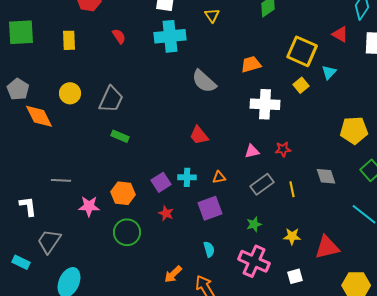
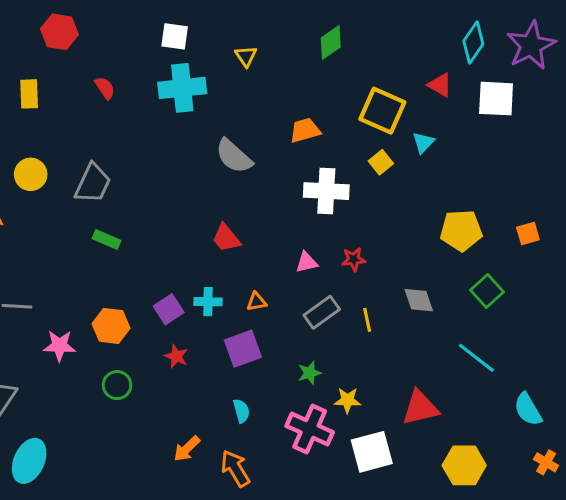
green circle: (127, 232) -> (117, 385), size x0.7
yellow star: (292, 236) -> (347, 400), moved
white square: (295, 276) -> (372, 452), size x1.8

